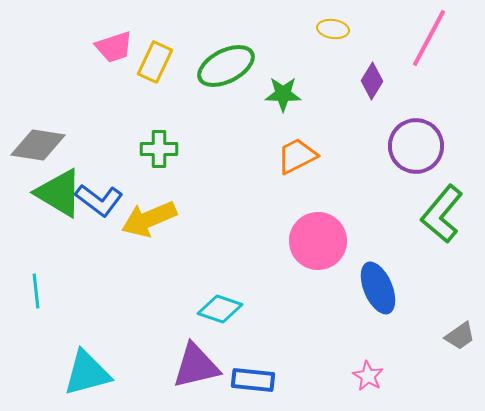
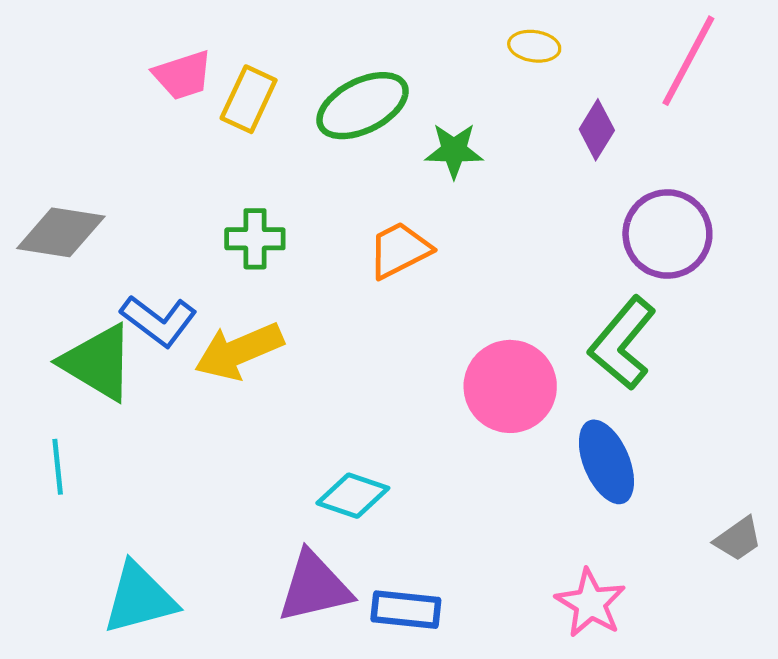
orange trapezoid: (297, 156) -> (399, 250), moved
green triangle: (59, 193) -> (98, 362), moved
green L-shape: (442, 214) -> (623, 343), moved
pink star: (368, 376) -> (590, 603), size x1.4

